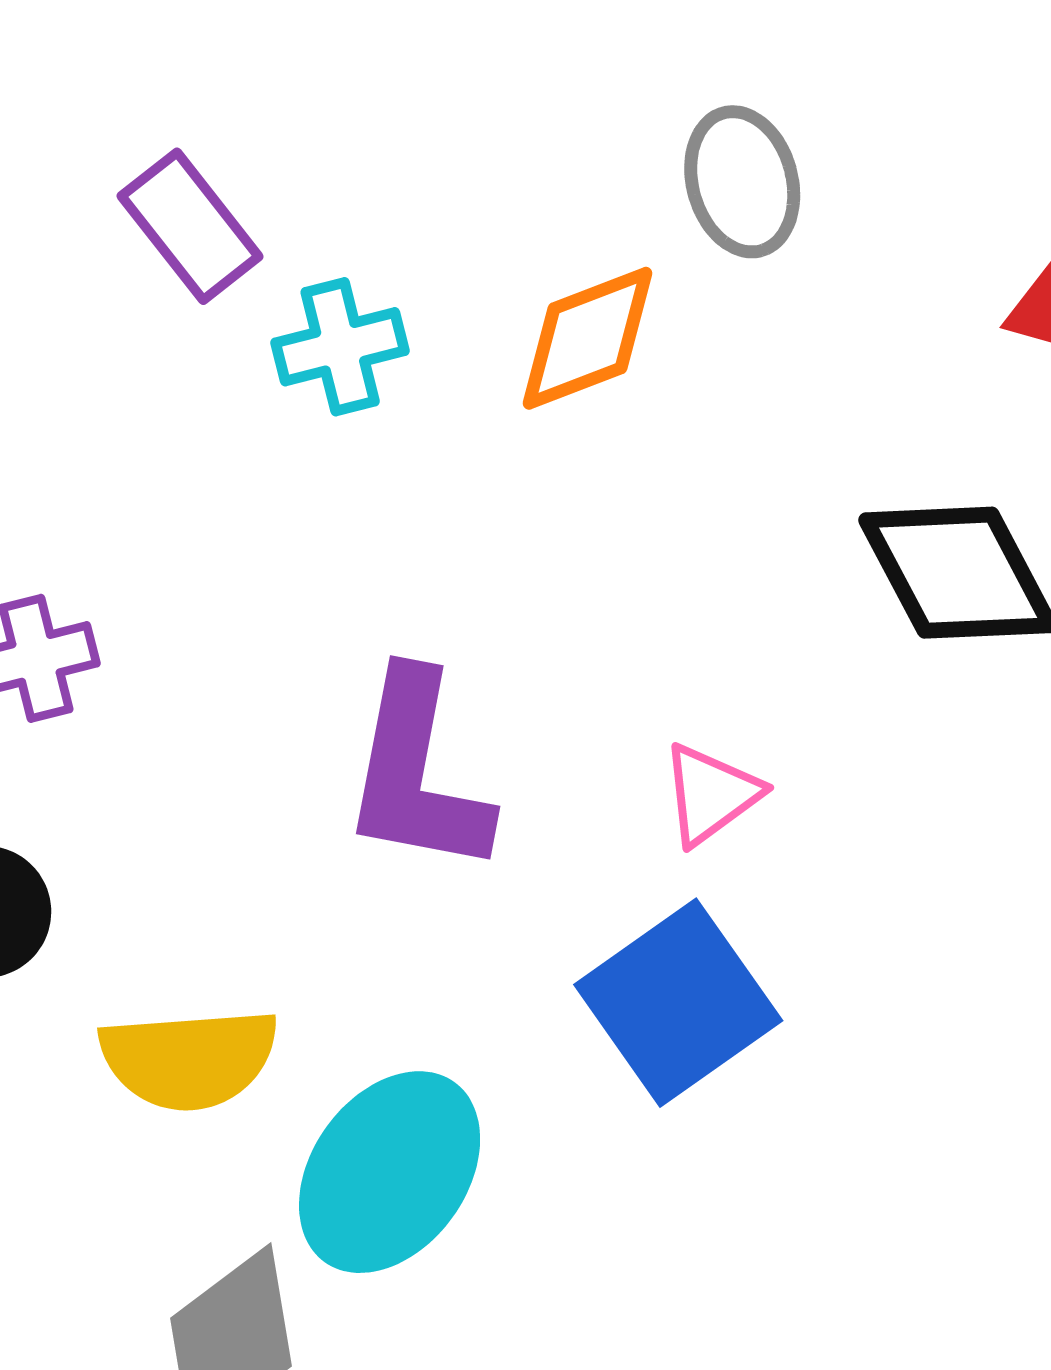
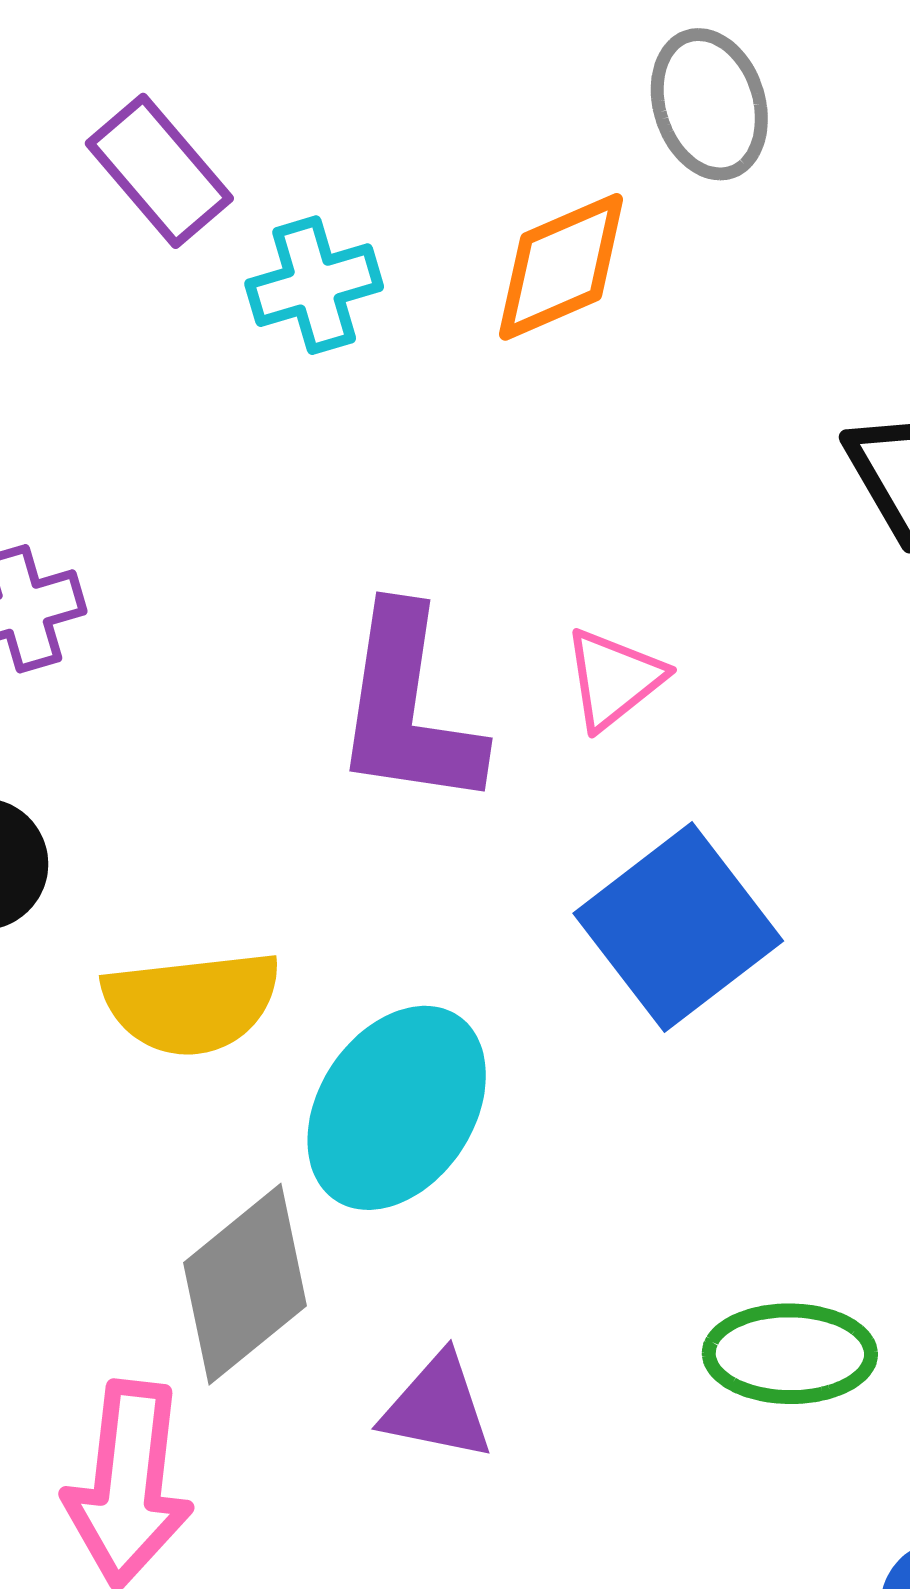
pink triangle: (711, 794) -> (614, 679), moved

